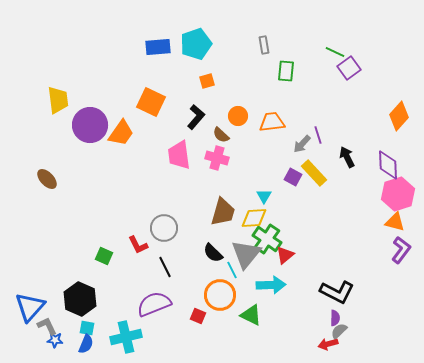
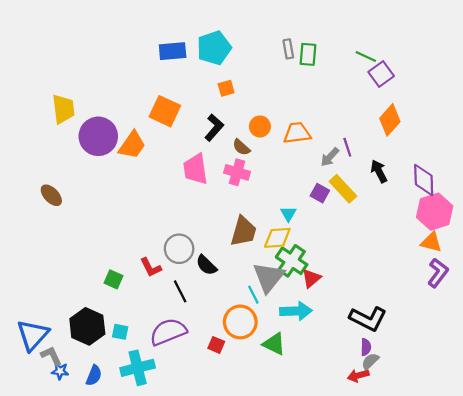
green rectangle: (286, 71) -> (308, 54), moved
orange diamond: (399, 116) -> (390, 120), moved
black semicircle: (213, 253) -> (206, 265), moved
cyan square: (87, 328) -> (120, 332), moved

